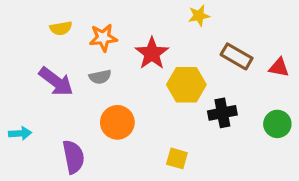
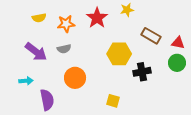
red star: (152, 53) -> (97, 18), moved
green circle: (277, 124) -> (177, 63), moved
cyan arrow: (20, 133) -> (26, 81), moved

